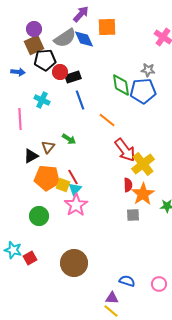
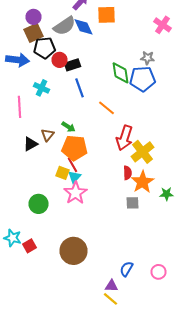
blue arrow: (18, 72) -> (18, 60), size x1.6
red arrow: (125, 150) -> (124, 138), turned 55
orange pentagon: (47, 178) -> (74, 148), moved
blue semicircle: (127, 281) -> (126, 269), turned -77

